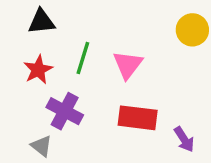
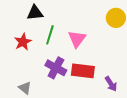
black triangle: (41, 22) -> (35, 13), moved
purple cross: (65, 111) -> (56, 68), moved

